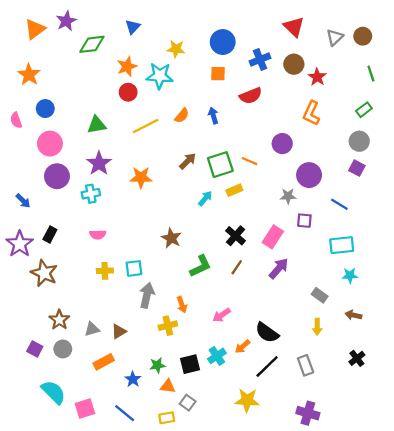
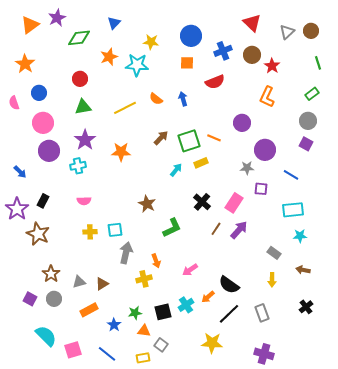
red circle: (128, 92) -> (80, 79), moved
orange semicircle: (182, 116) -> (156, 99), turned 88
brown line: (237, 267) -> (216, 229), moved

